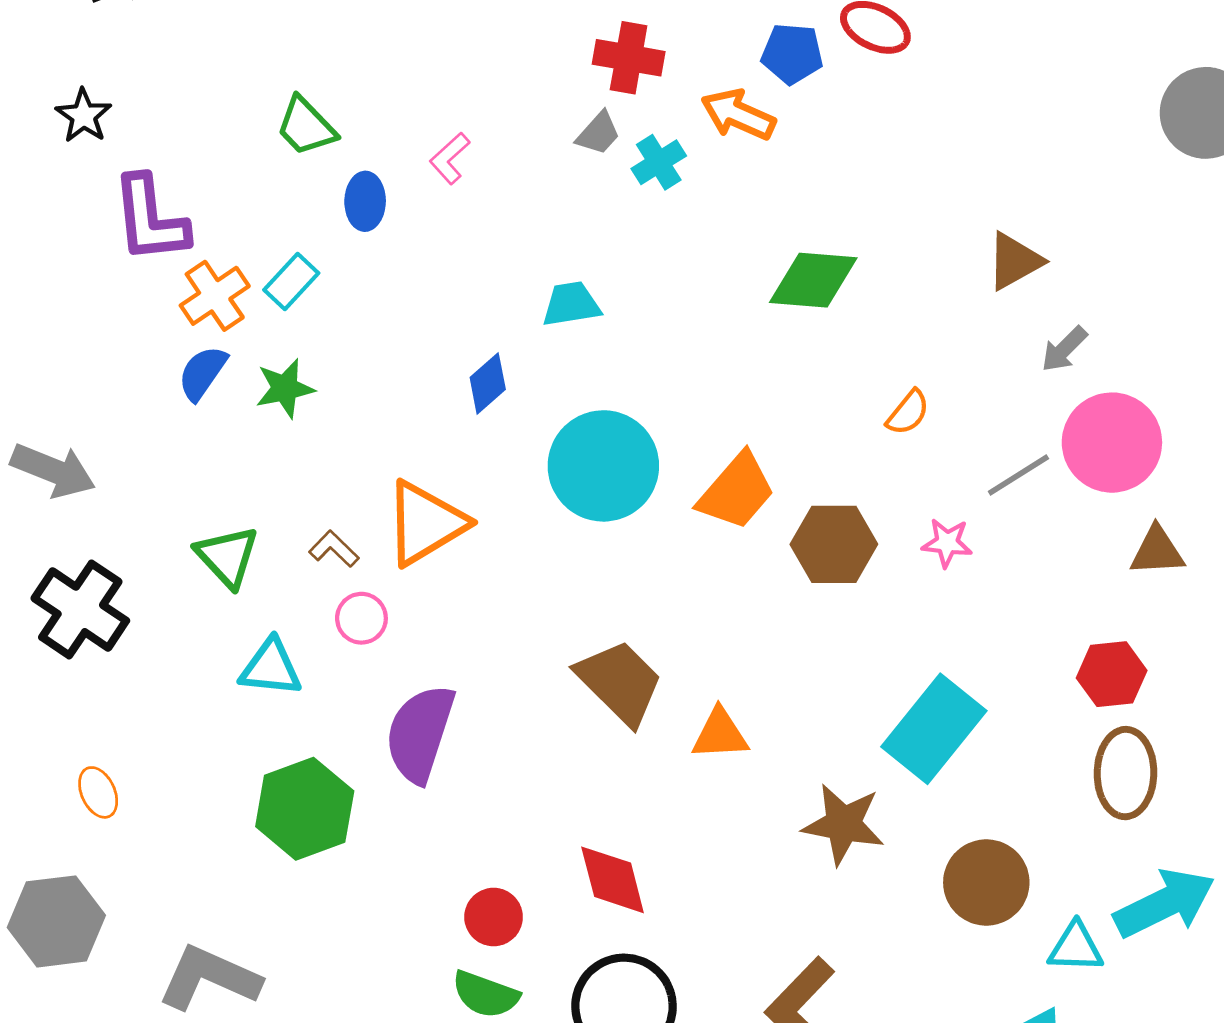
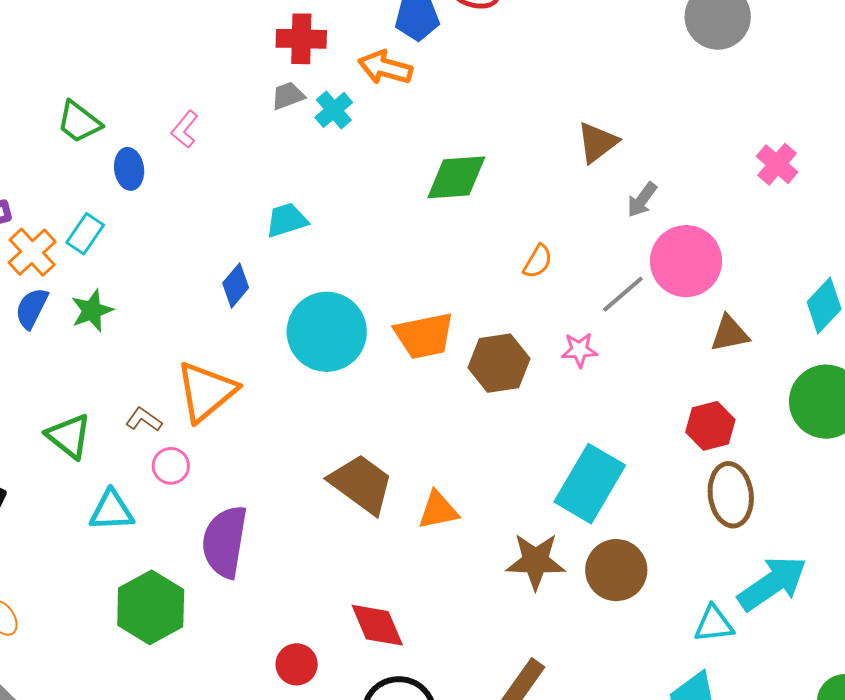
gray trapezoid: (598, 133) -> (288, 96), turned -144
orange trapezoid: (737, 491) -> (424, 336), turned 46
brown circle: (986, 883) -> (616, 570), moved

